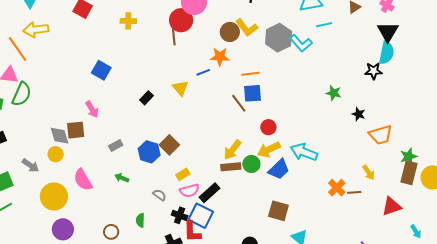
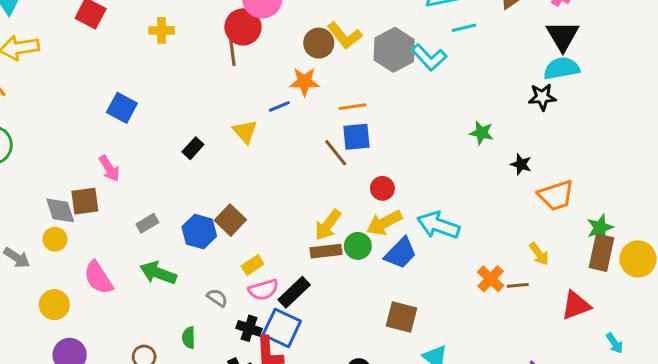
cyan semicircle: (387, 53) -> (562, 68), turned -110
green arrow: (122, 178) -> (158, 273), size x1.6
yellow circle: (54, 196) -> (54, 305), size x0.7

